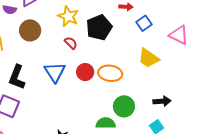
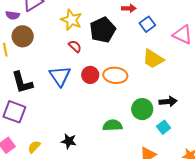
brown circle: (30, 30) -> (23, 36), moved
black L-shape: (17, 77) -> (22, 82), turned -35
green circle: (124, 106) -> (142, 109), moved

